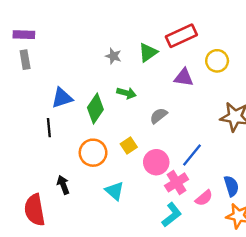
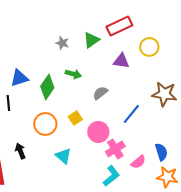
blue line: (192, 155) -> (131, 114), moved

